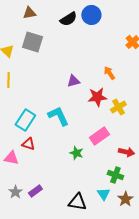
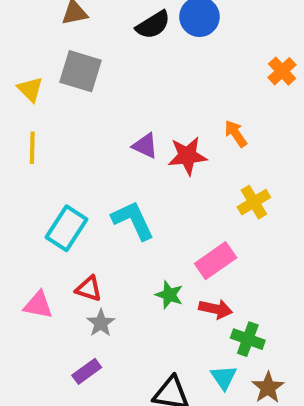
purple triangle: (73, 81) -> (145, 146), moved, turned 40
red star: (97, 97) -> (187, 156), moved
red triangle: (28, 144) -> (89, 289), moved
red arrow: (126, 152) -> (216, 309), moved
gray star: (15, 192) -> (101, 323), moved

